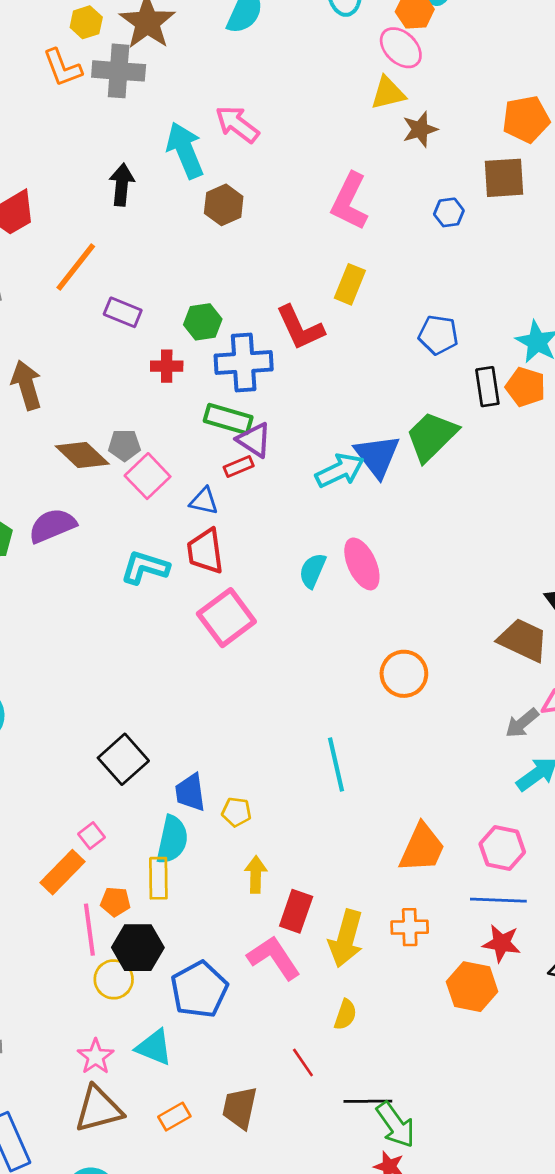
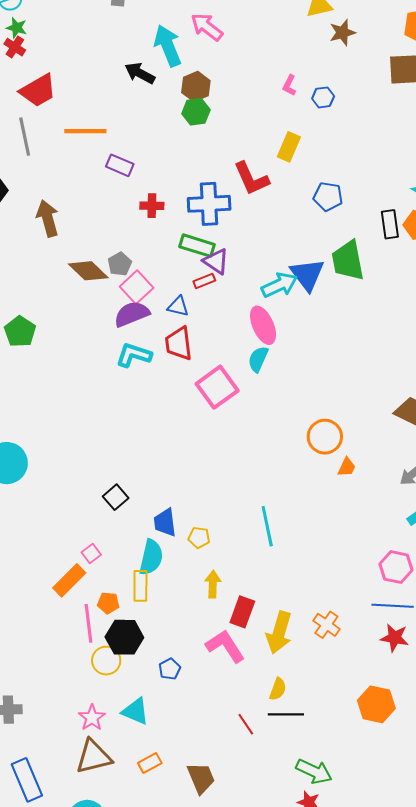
black arrow: (122, 185) -> (140, 73), moved, turned -68
pink L-shape: (350, 201) -> (289, 85), size x0.5
blue hexagon: (449, 212) -> (323, 97), moved
orange line: (76, 267) -> (85, 131), turned 51
green hexagon: (203, 322) -> (196, 112), moved
blue pentagon: (438, 335) -> (328, 197), moved
green trapezoid: (432, 436) -> (348, 261), turned -57
gray pentagon: (124, 445) -> (120, 264), turned -30
purple semicircle: (52, 526) -> (132, 314), moved
pink ellipse: (362, 564) -> (263, 325), moved
pink square: (226, 618) -> (217, 387), moved
black square: (123, 759) -> (116, 497), size x0.7
cyan line: (336, 765) -> (267, 526), moved
orange trapezoid: (422, 848) -> (347, 467), moved, size x0.5
orange cross: (410, 927) -> (326, 625), turned 36
orange hexagon: (472, 987) -> (376, 704), moved
blue pentagon: (199, 990) -> (170, 669), size x0.5
black line: (368, 1101) -> (286, 714), moved
brown trapezoid: (240, 1108) -> (201, 778), moved, turned 144
green arrow: (396, 1125) -> (314, 771), turned -30

